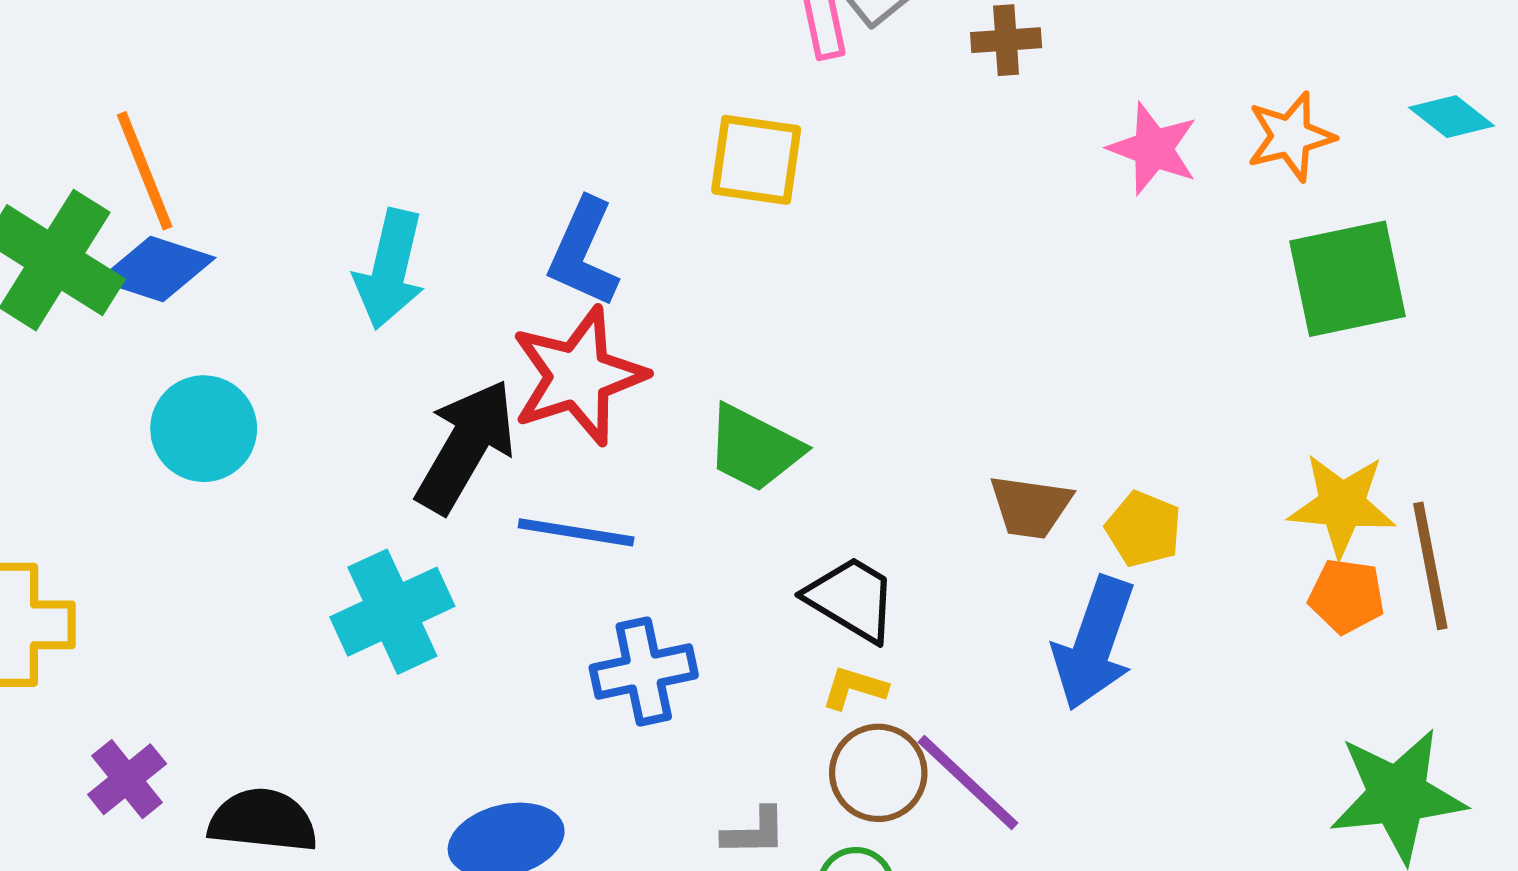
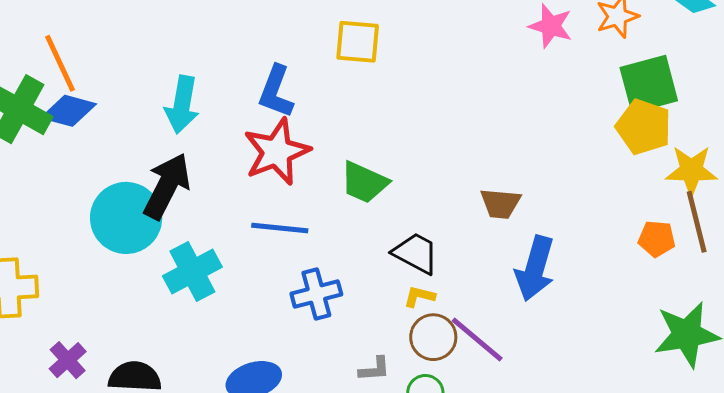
cyan circle: (204, 429) -> (126, 218), moved, size x1.4
black arrow: (466, 446) -> (167, 186), moved
yellow star: (1342, 505) -> (691, 170), moved
yellow pentagon: (1143, 529) -> (644, 127), moved, size x1.5

